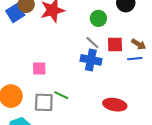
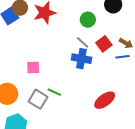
red square: (115, 45) -> (104, 44), turned -35
gray square: (44, 102) -> (38, 99), turned 30
red ellipse: (115, 105) -> (105, 100), turned -45

